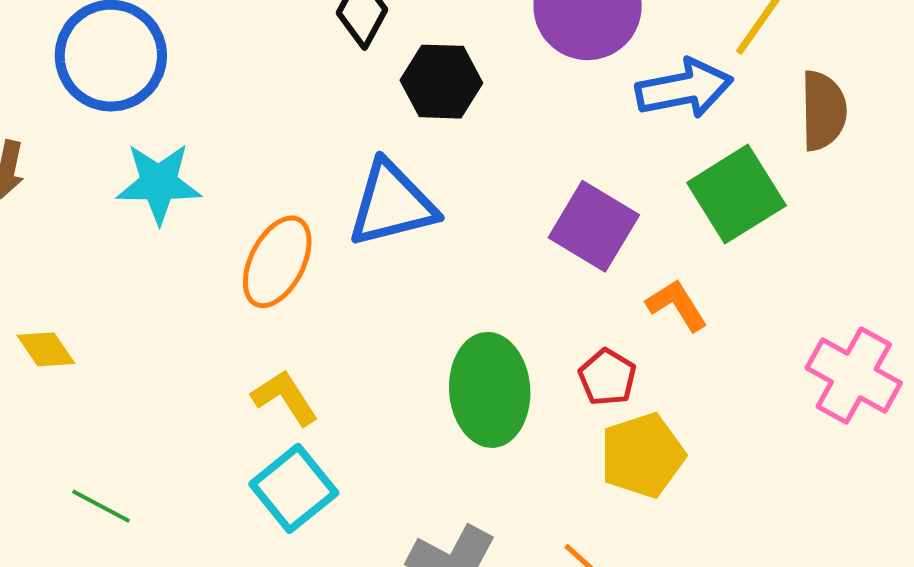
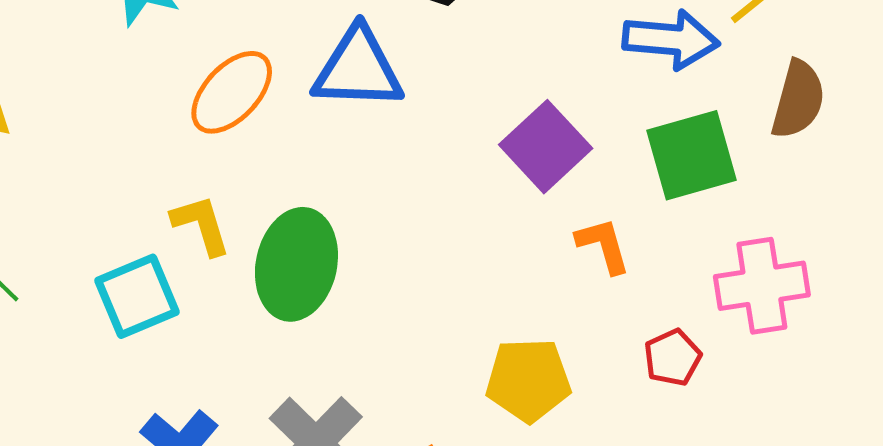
pink cross: (854, 375) -> (762, 286), moved, turned 36
red pentagon: (607, 377) -> (673, 357), moved
green ellipse: (490, 390) -> (296, 264), moved
cyan square: (294, 488) -> (137, 296), moved

